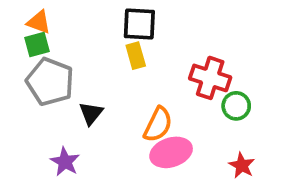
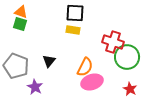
green square: (37, 44) -> (20, 24), turned 32
yellow rectangle: (136, 56) -> (73, 30), turned -64
gray pentagon: (50, 82) -> (16, 66), moved
green circle: (236, 106) -> (127, 57), size x1.6

